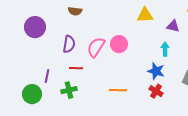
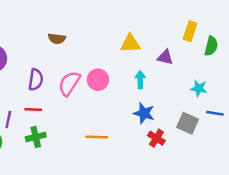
brown semicircle: (75, 11) -> (57, 39), moved
cyan arrow: (165, 49) -> (140, 80), moved
red line: (76, 68) -> (33, 110), moved
red cross: (156, 91) -> (156, 138), moved

